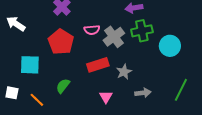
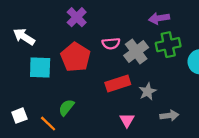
cyan square: (30, 65) -> (40, 67), moved
green semicircle: (63, 86) -> (66, 108), moved
white square: (12, 93) -> (19, 116), turned -32

